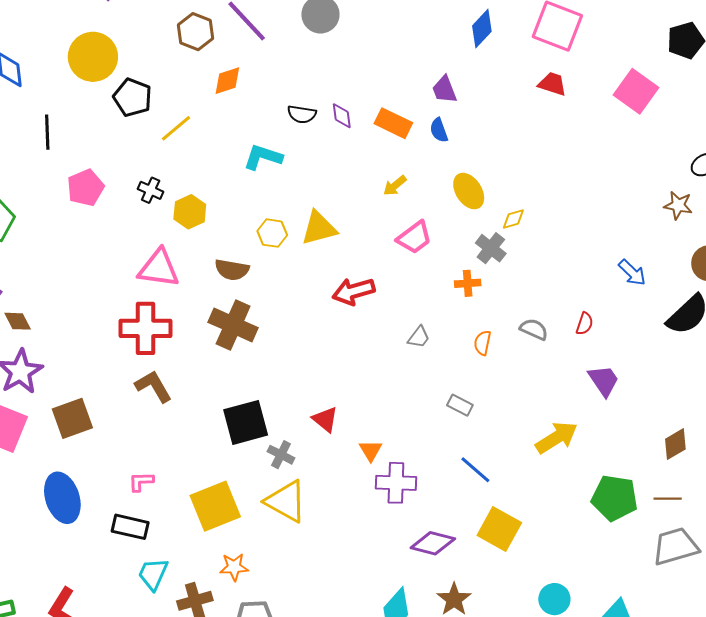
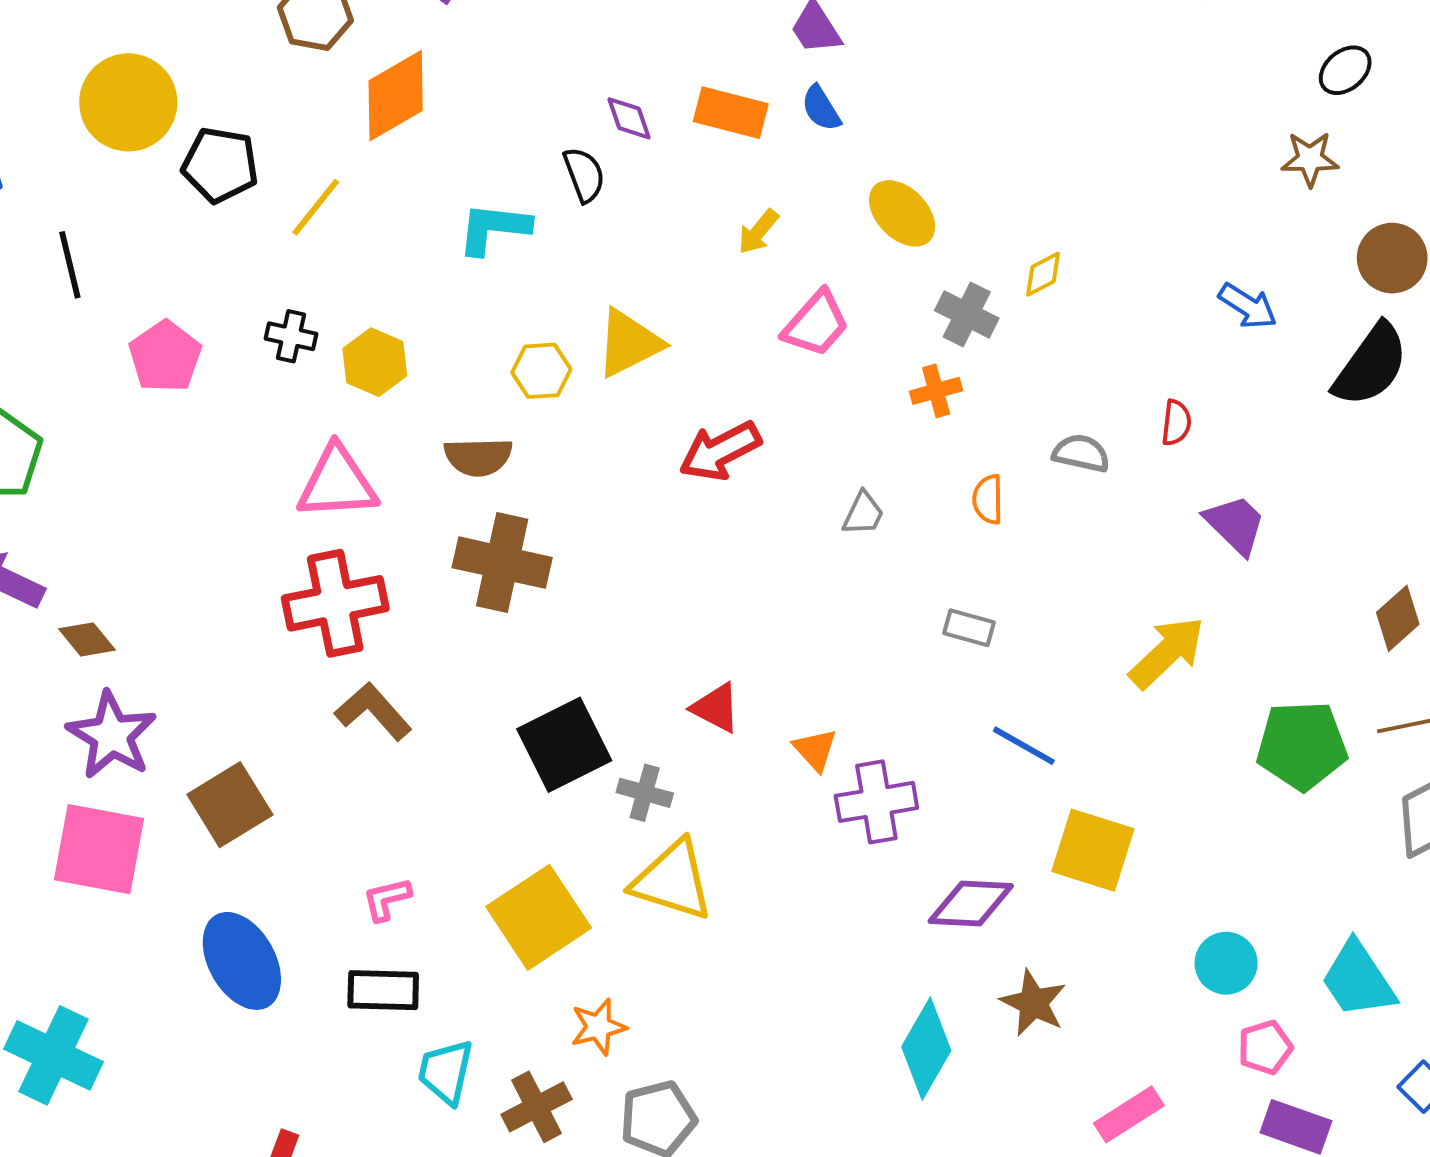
orange diamond: (227, 81) -> (396, 96), size x1.5
black semicircle: (302, 114) -> (584, 175), moved, turned -108
yellow diamond: (513, 219) -> (1043, 274), moved

